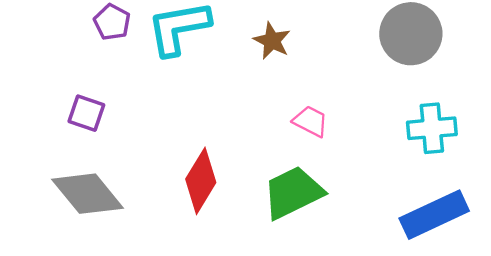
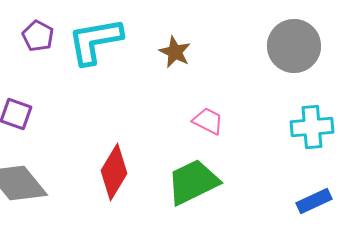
blue rectangle: (434, 215) -> (314, 201), size x0.6

